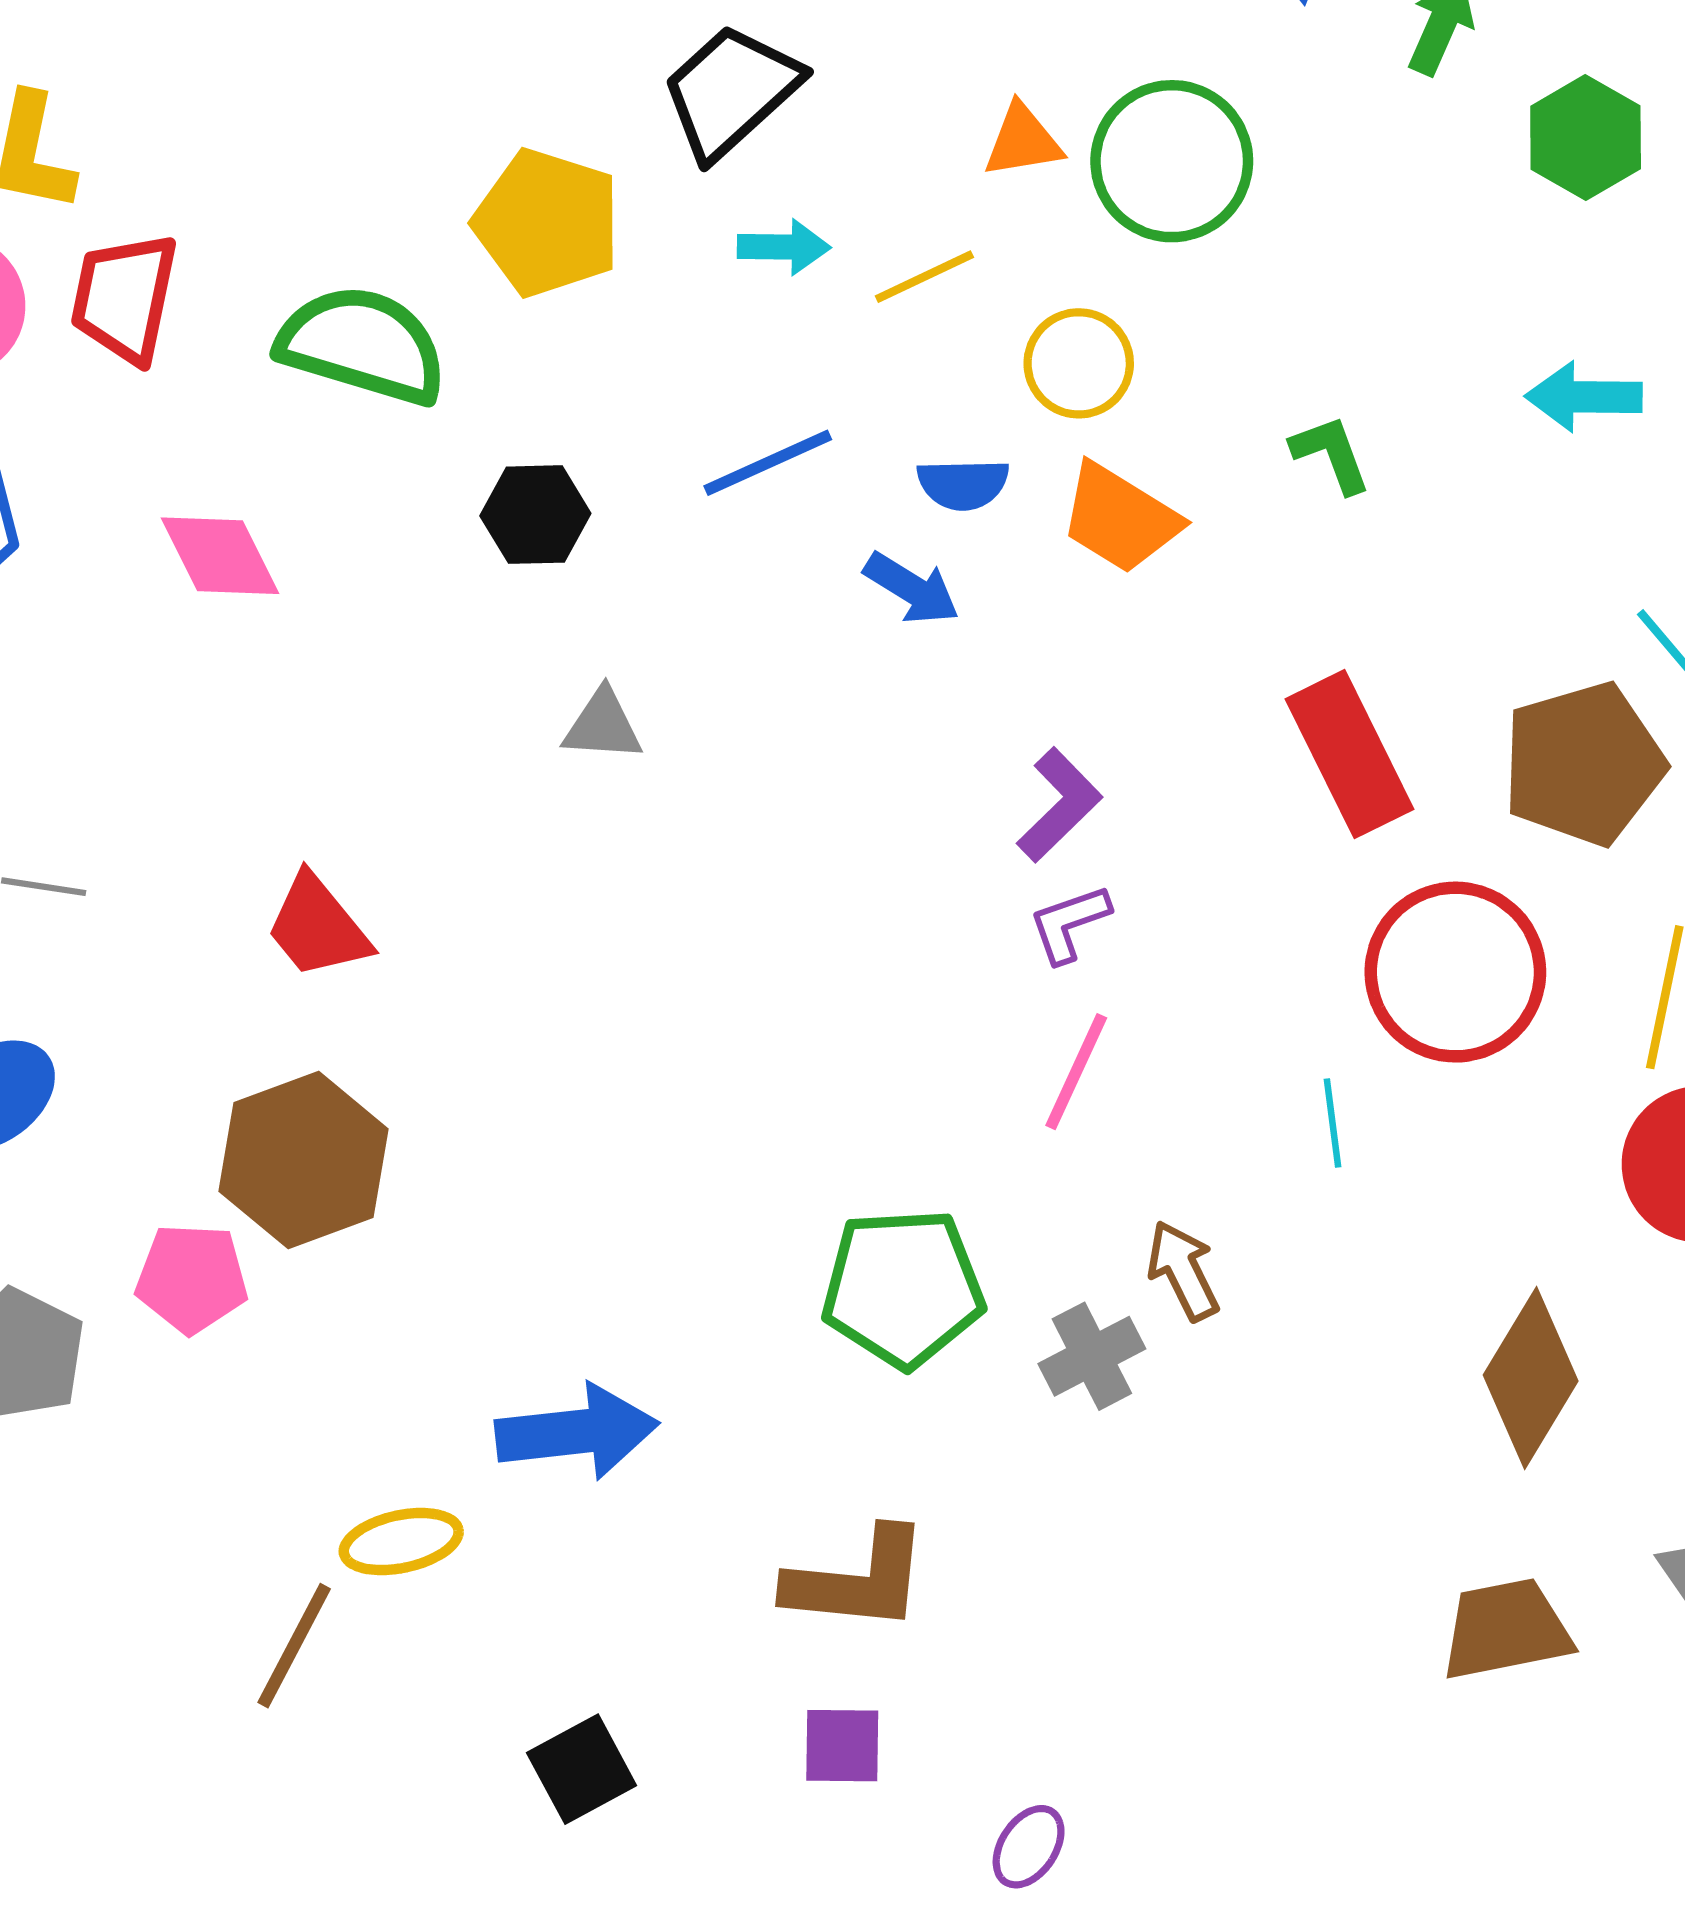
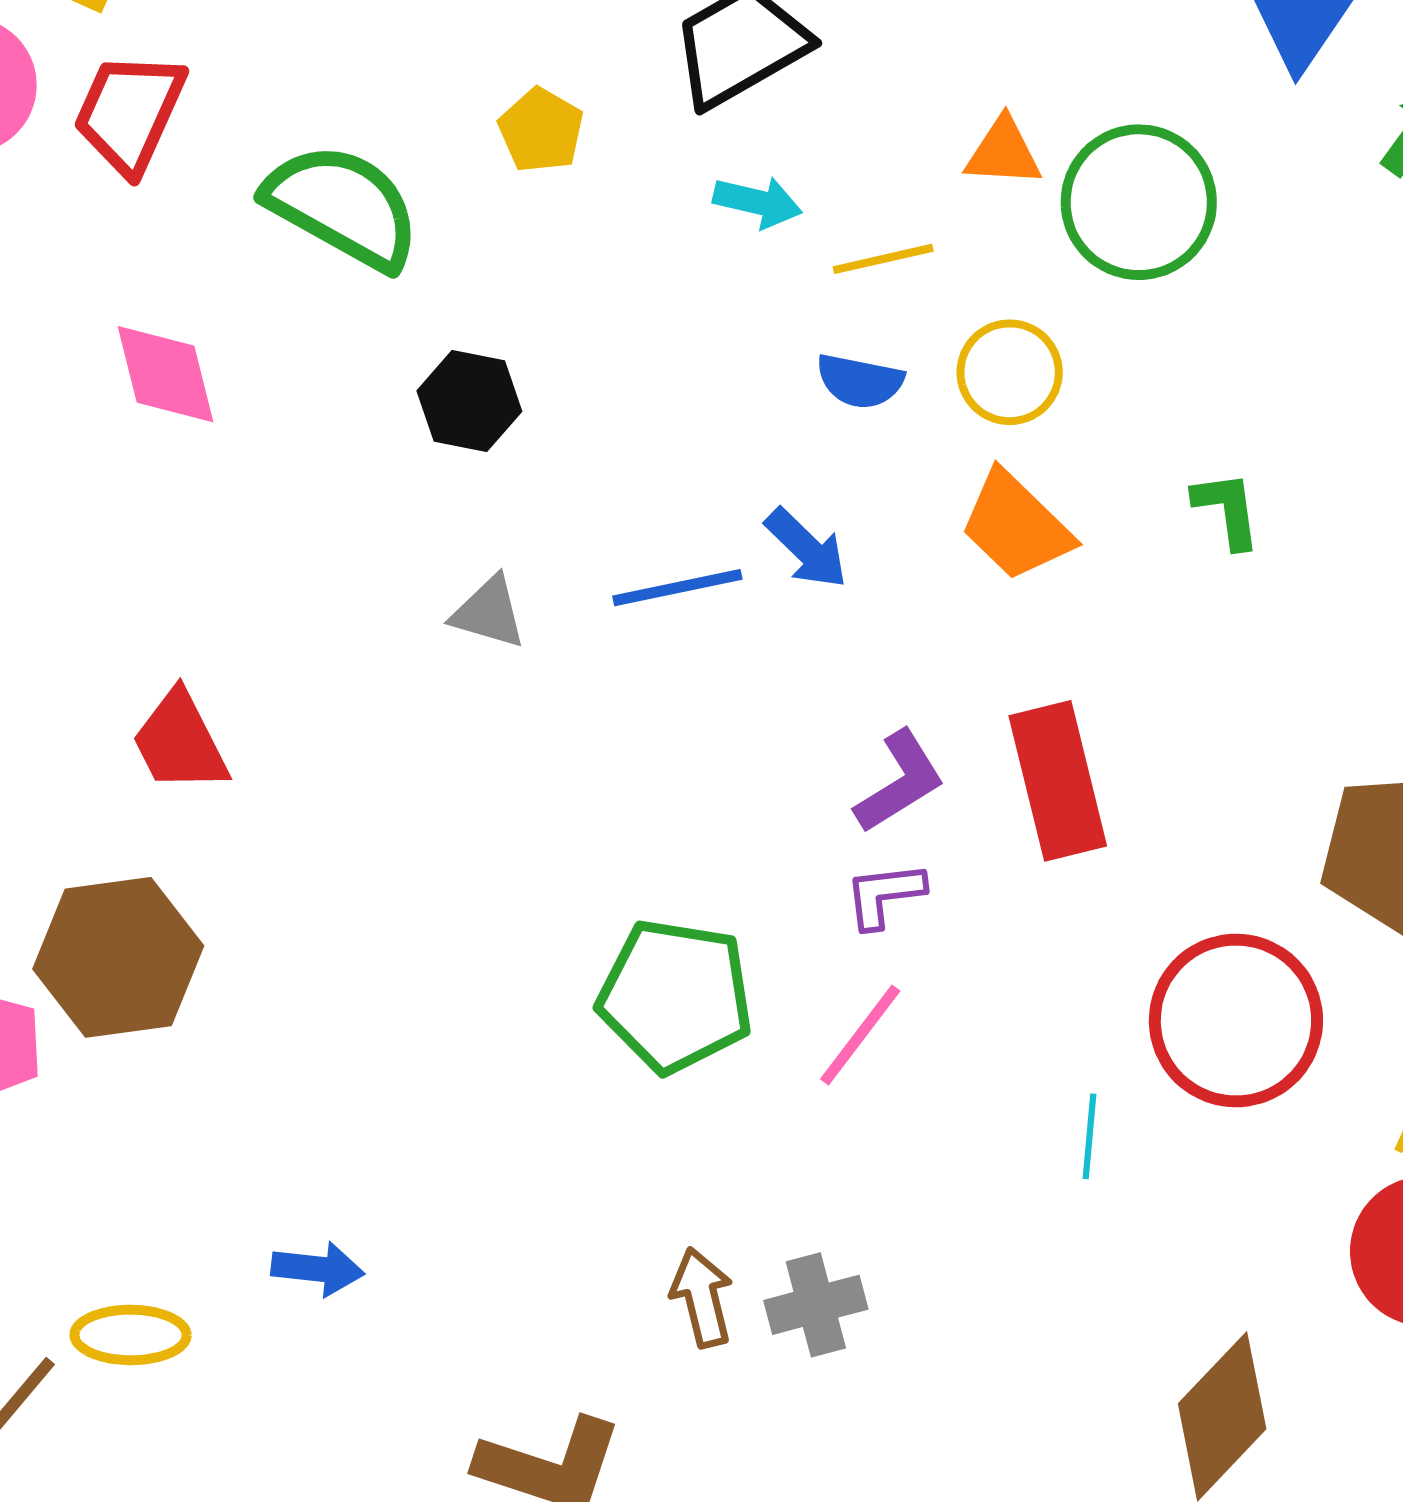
yellow pentagon: (547, 223) -> (541, 130), size x0.6
blue line: (768, 463) -> (677, 588), moved
blue semicircle: (963, 484) -> (860, 381), moved
red rectangle: (1349, 754) -> (1058, 781), moved
brown arrow: (1183, 1271) -> (702, 1297), moved
green pentagon: (903, 1288) -> (675, 996), moved
blue arrow: (577, 1432) -> (318, 1269), size x0.6

